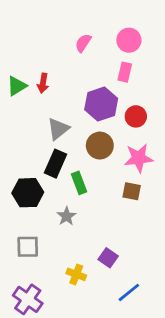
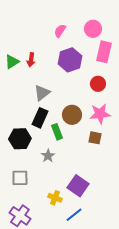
pink rectangle: (125, 72) -> (104, 52), moved, size x1.5
purple hexagon: (101, 104) -> (70, 60), moved
brown circle: (100, 146) -> (72, 115), moved
purple square: (108, 258) -> (78, 186), size x1.5
blue line: (129, 292) -> (74, 215), moved

